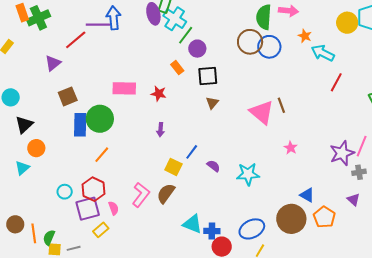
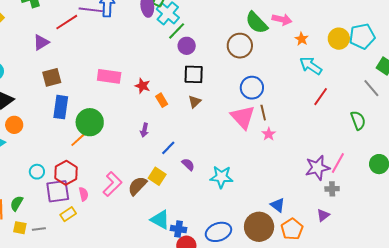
green semicircle: (264, 17) -> (257, 23), turned -55
orange star: (305, 36) -> (302, 39), moved
blue circle: (269, 47) -> (252, 88), moved
orange rectangle: (177, 68) -> (162, 100), moved
green circle: (100, 119) -> (90, 122), moved
purple arrow: (160, 130) -> (144, 130), moved
pink star: (291, 148) -> (269, 134), moved
yellow square: (173, 167) -> (157, 176), moved
purple triangle: (353, 200) -> (323, 215), turned 32
green semicircle: (49, 238) -> (17, 203), moved

